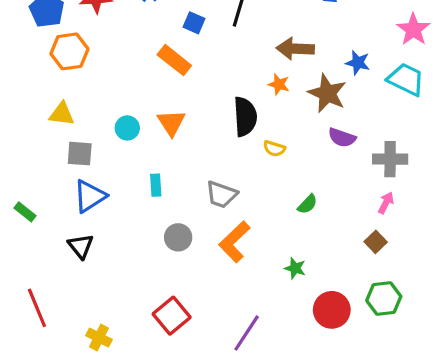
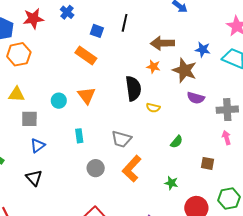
blue triangle: (90, 196) -> (38, 146), size x0.7
pink arrow: (386, 203) -> (226, 138), turned -40
brown square: (376, 242) -> (208, 163), moved, turned -32

